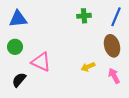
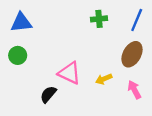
brown ellipse: (112, 46) -> (132, 54), turned 45
pink triangle: (41, 62) -> (70, 73), moved
black semicircle: (19, 80) -> (48, 94), moved

